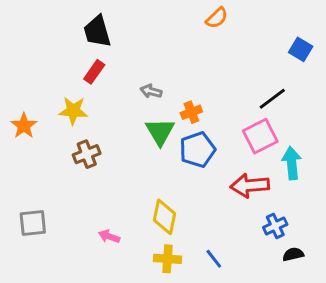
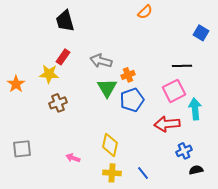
red rectangle: (94, 72) -> (63, 57), moved
gray arrow: (151, 91) -> (101, 61), size x1.5
black line: (272, 99) -> (182, 66), turned 36

